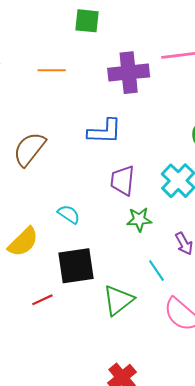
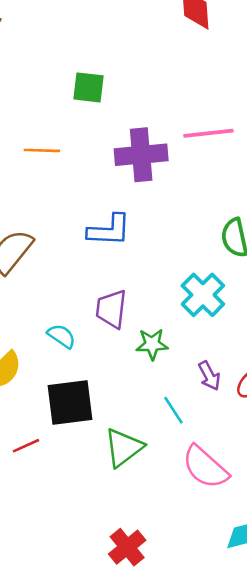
purple trapezoid: (123, 180) -> (111, 309), moved

